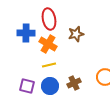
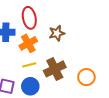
orange cross: (48, 44) -> (28, 43), turned 30
brown cross: (74, 83) -> (55, 69), moved, size x1.5

